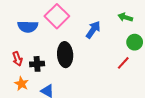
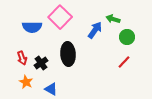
green arrow: (125, 17) -> (113, 19), moved
green circle: (135, 42) -> (127, 37), moved
black cross: (37, 64) -> (41, 63), turned -32

